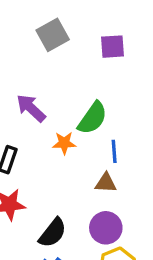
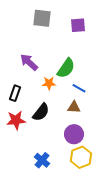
gray square: (53, 35) -> (42, 18), turned 36
blue line: (114, 151) -> (79, 88), turned -56
black semicircle: (53, 233) -> (41, 112), moved

